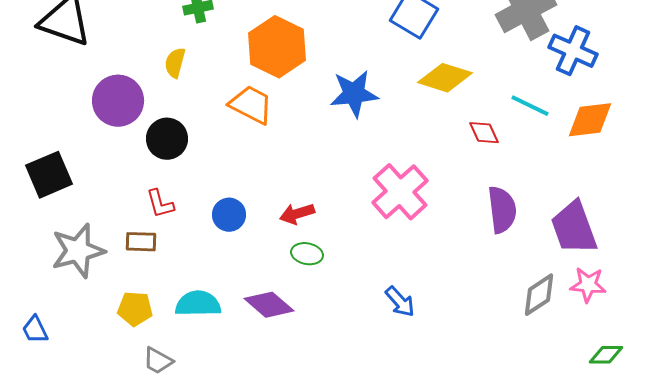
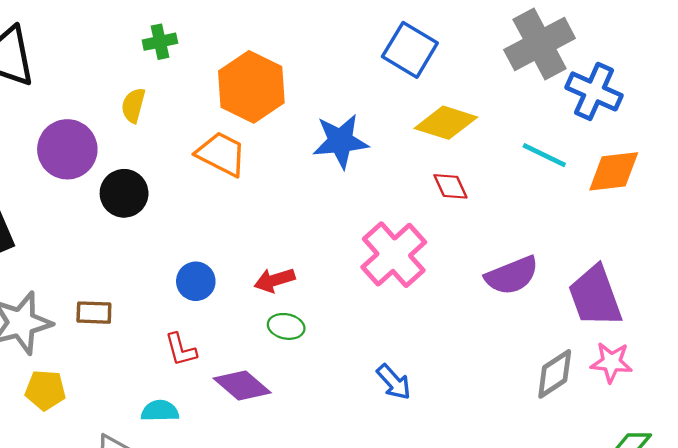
red diamond: (484, 133) -> (450, 186), moved
red L-shape: (160, 204) -> (181, 350), moved
purple semicircle: (502, 210) -> (512, 275), turned 75
cyan semicircle: (198, 304) -> (160, 411), moved, size x0.7
yellow pentagon: (135, 309) -> (45, 390), moved

